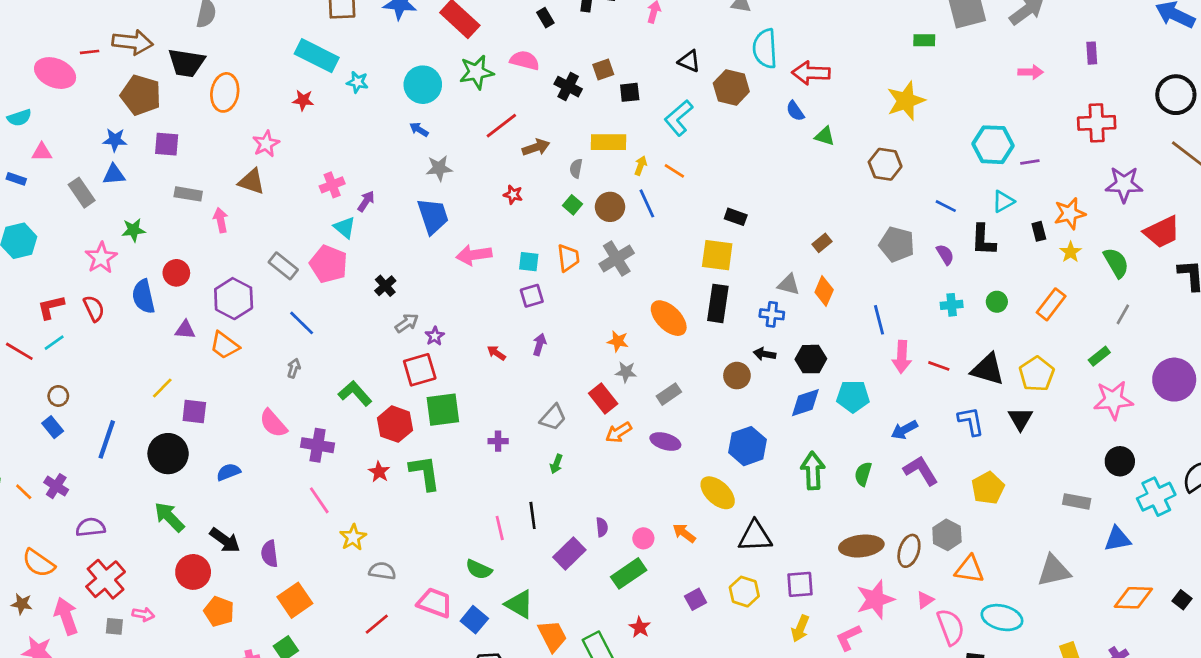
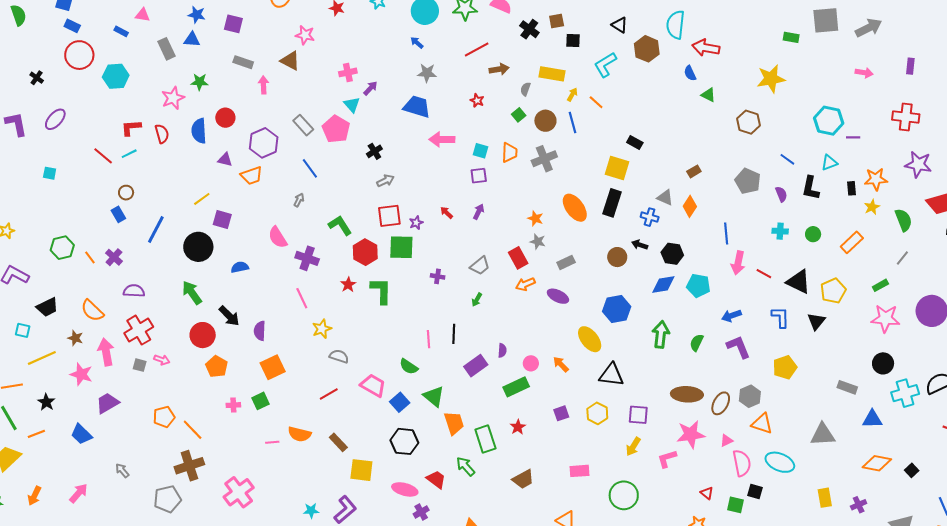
pink star: (266, 144) -> (305, 35), turned 30
blue trapezoid: (433, 216) -> (417, 107), turned -64
purple star: (435, 336) -> (416, 223), moved
orange trapezoid: (224, 345) -> (252, 175), turned -65

